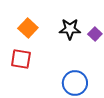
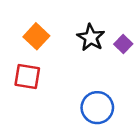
black star: (70, 29) -> (91, 38), turned 30

